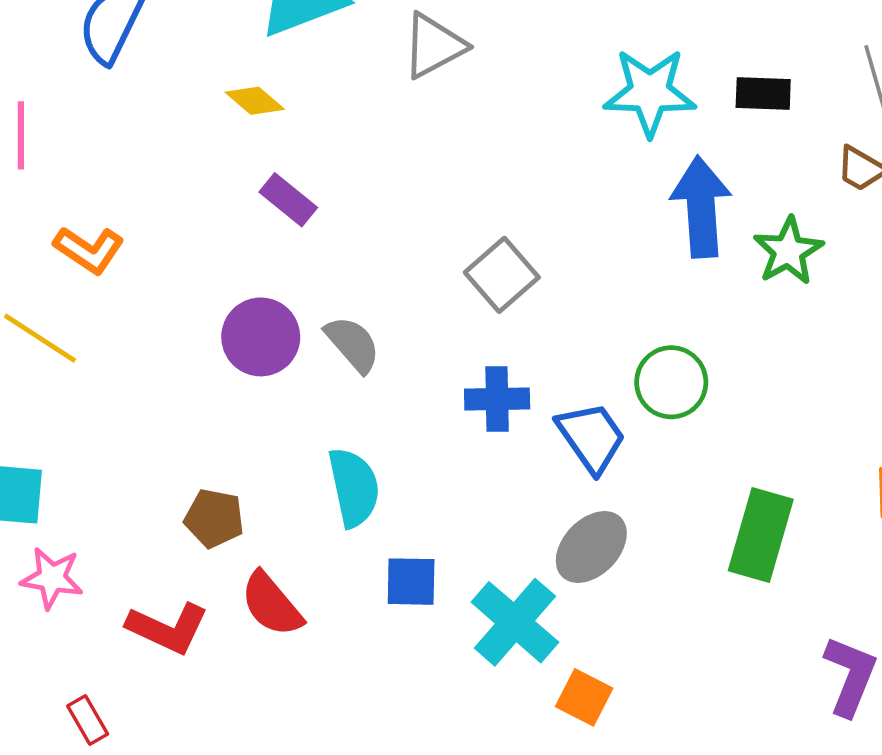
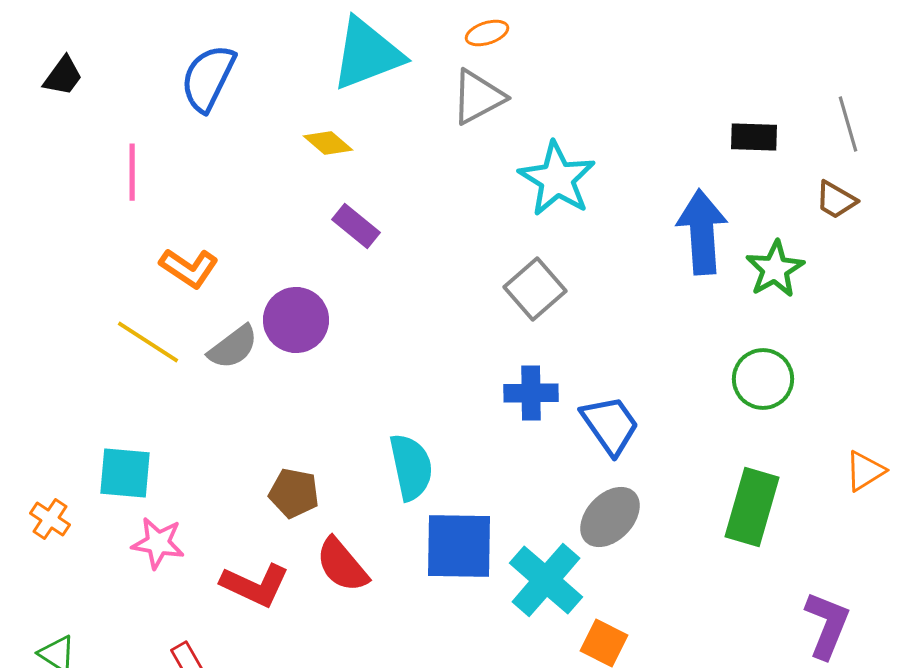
cyan star: (650, 92) -> (557, 179), moved, turned 30
purple circle: (261, 337) -> (296, 320), moved
gray semicircle: (353, 344) -> (233, 347), moved, turned 94
green circle: (671, 382) -> (763, 379), moved
blue square: (411, 582) -> (459, 546), size x1.6

